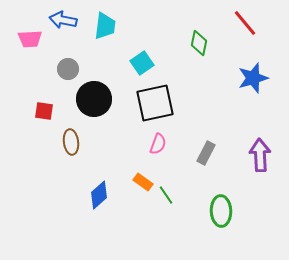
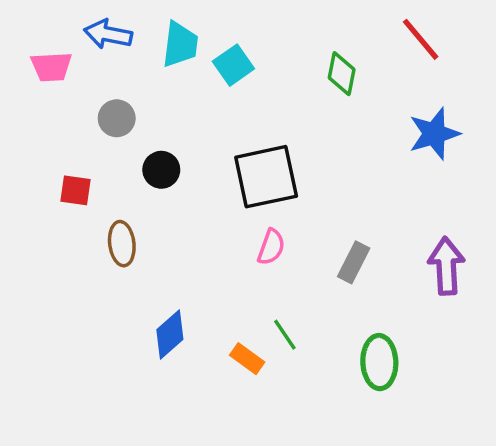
cyan square: (142, 63) -> (233, 65), moved
black circle: (94, 99) -> (161, 170), size x0.6
orange rectangle: (143, 182) -> (247, 359), moved

